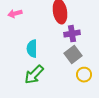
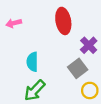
purple cross: (72, 34) -> (89, 45), moved, turned -35

